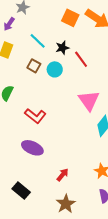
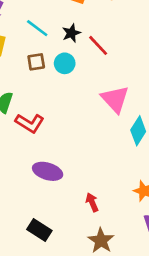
brown square: (34, 66) -> (36, 62), turned -32
red L-shape: (35, 116) -> (30, 123), moved
red arrow: (63, 175) -> (92, 202), turned -56

